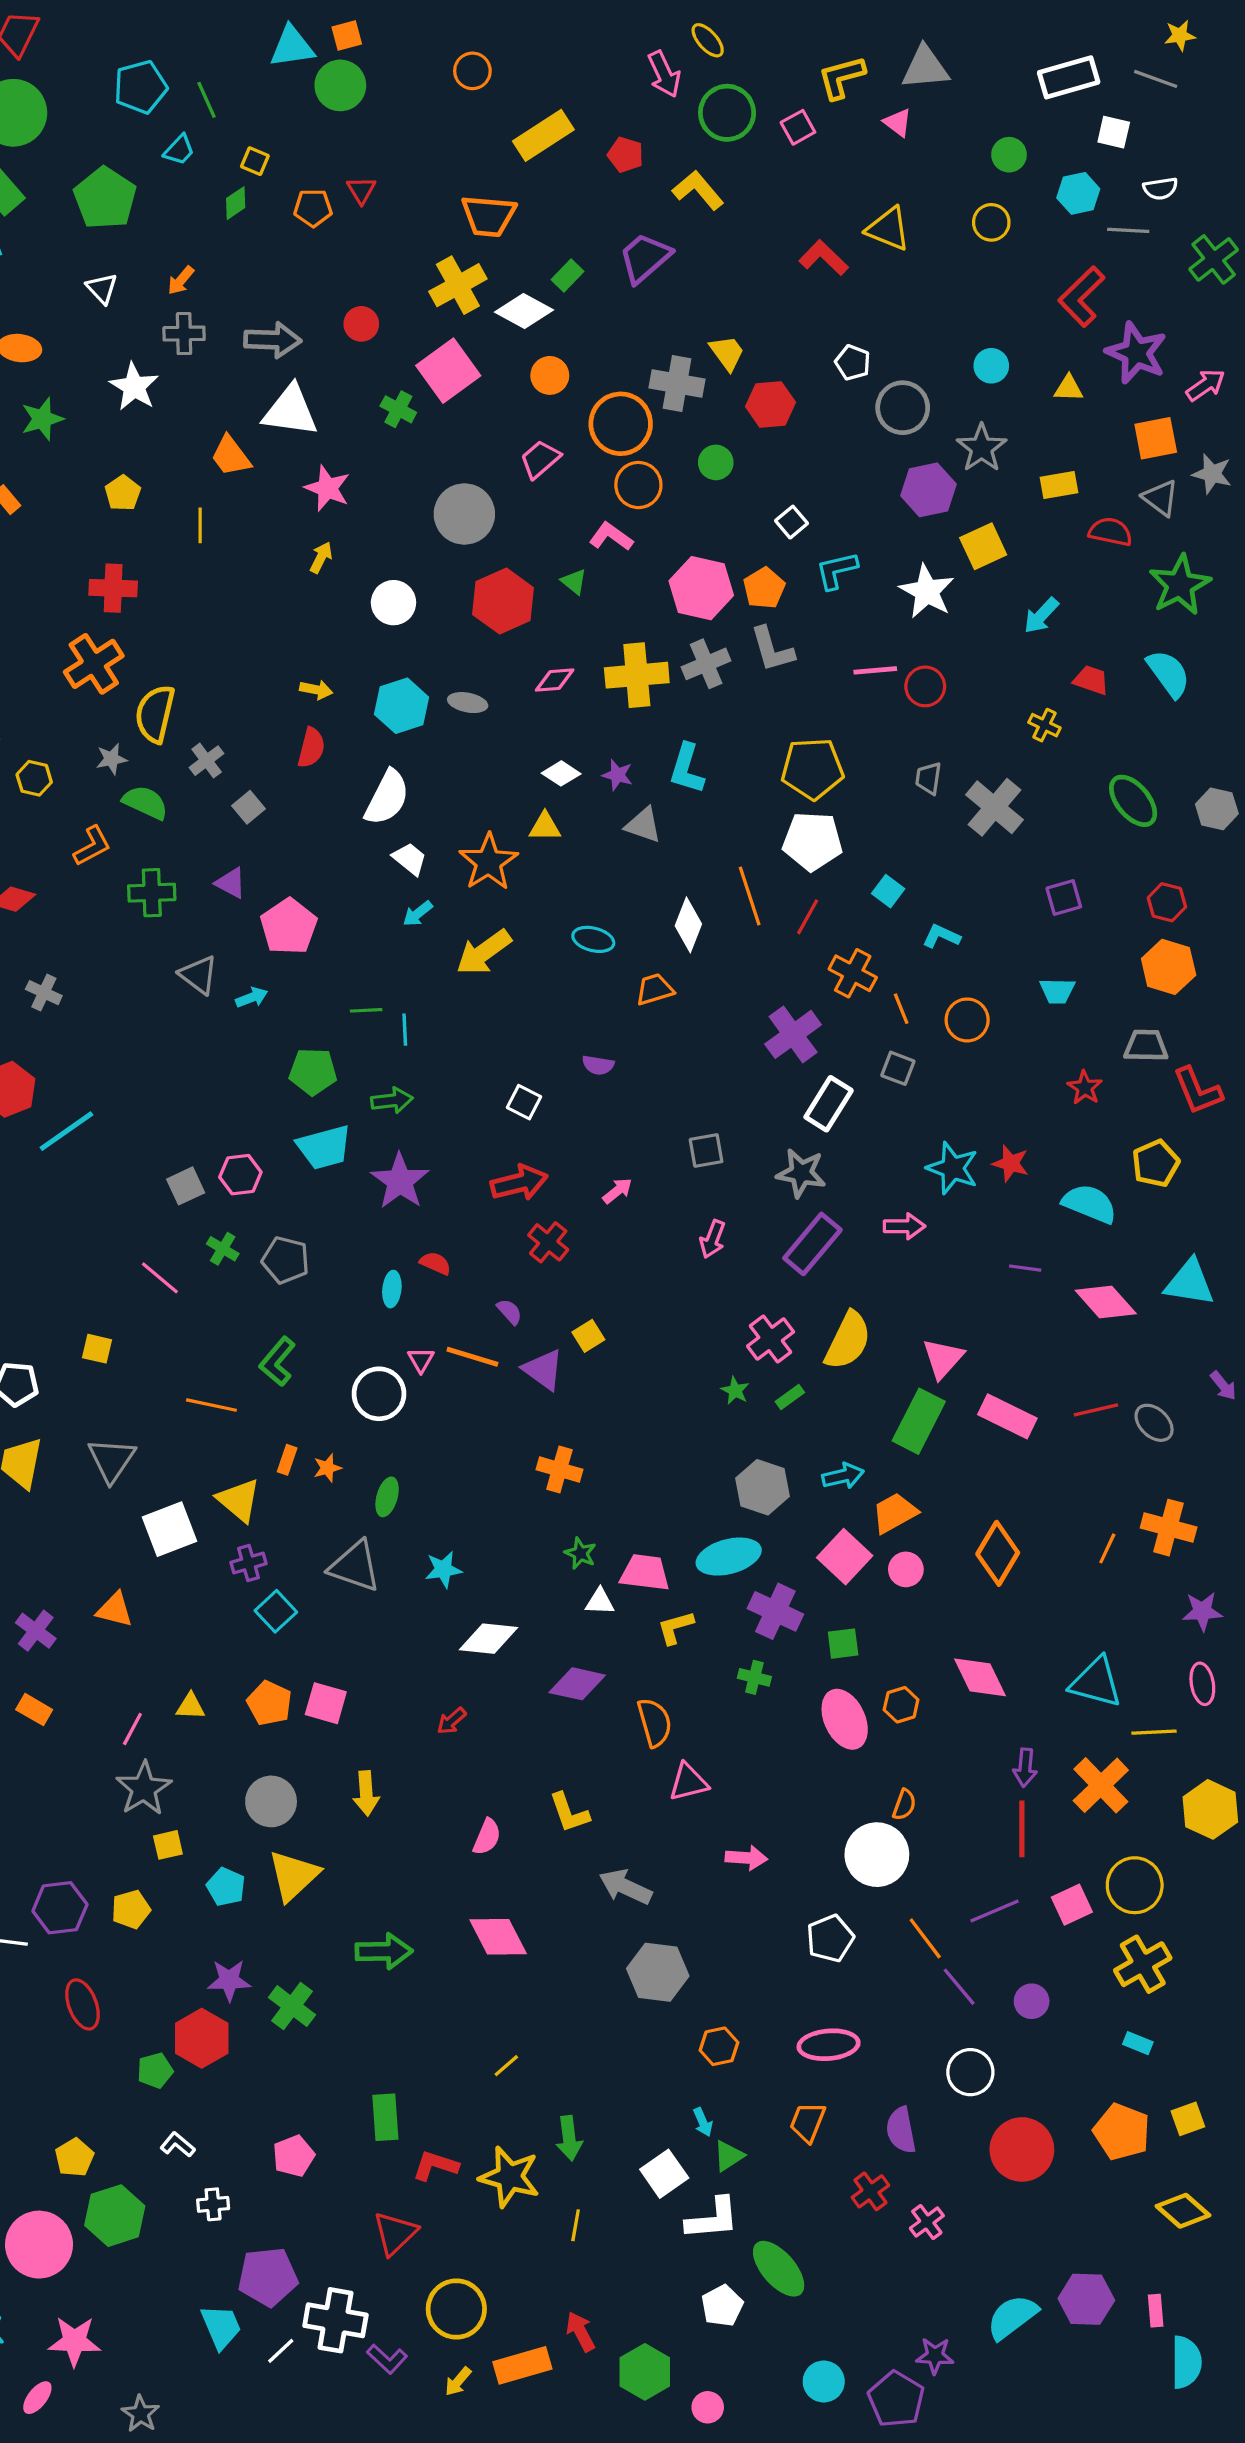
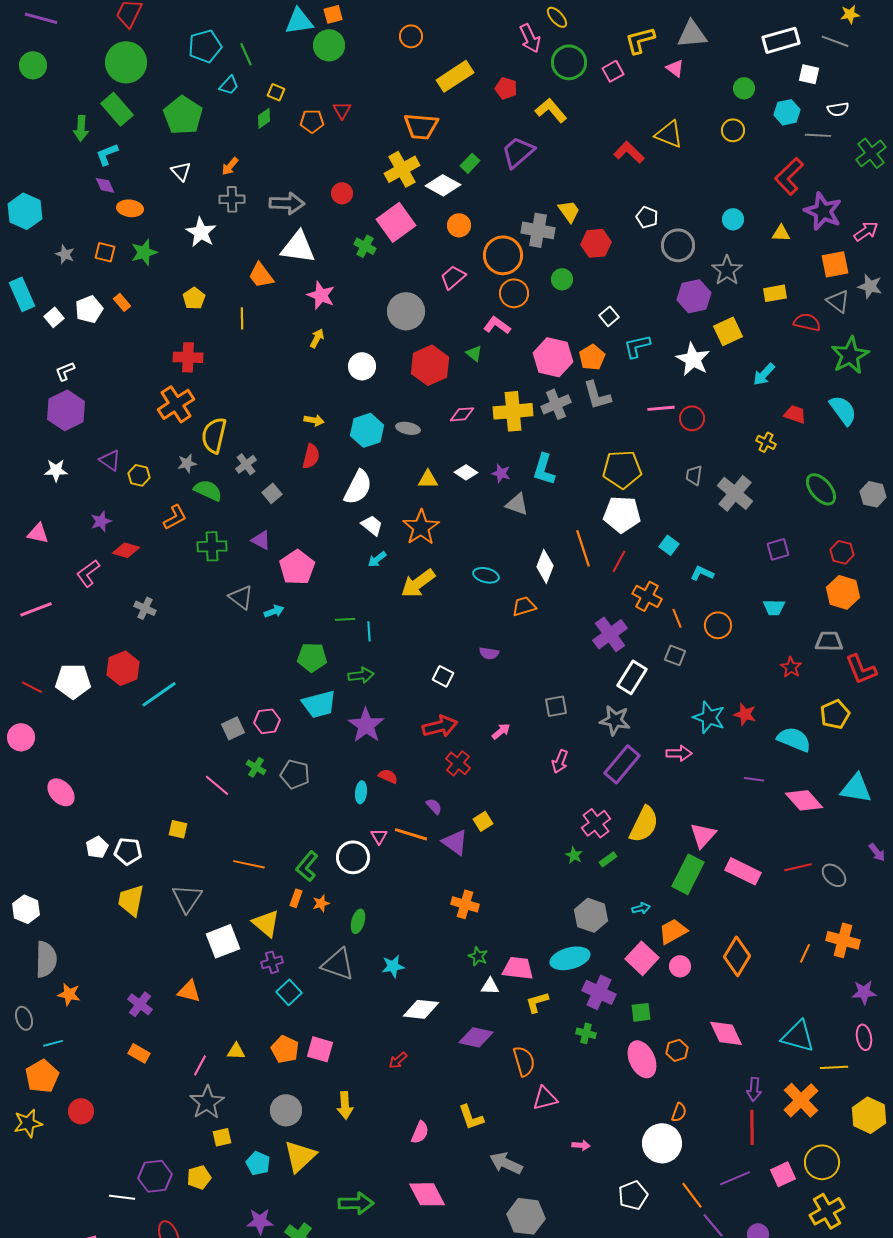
yellow triangle: (545, 827) -> (428, 479), moved
green L-shape: (277, 1362) -> (307, 866), moved
cyan arrow: (843, 1476) -> (641, 908), size x0.7
pink arrow: (746, 1858) -> (581, 1145), size x0.7

